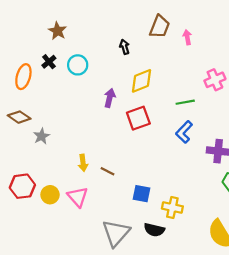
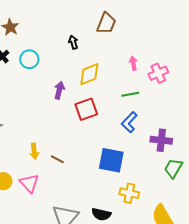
pink arrow: (187, 37) -> (133, 63), moved
blue square: (142, 194) -> (111, 160), moved, size x1.5
yellow cross: (172, 207) -> (129, 193), moved

